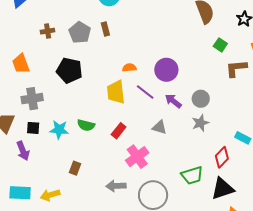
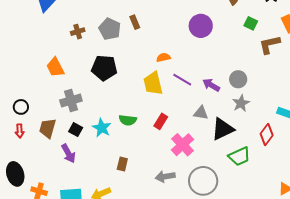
purple circle: (166, 70) -> (201, 26), moved
black square: (33, 128) -> (76, 130), turned 32
cyan star: (59, 130) -> (102, 128), turned 30
black triangle: (223, 189) -> (223, 129), moved

